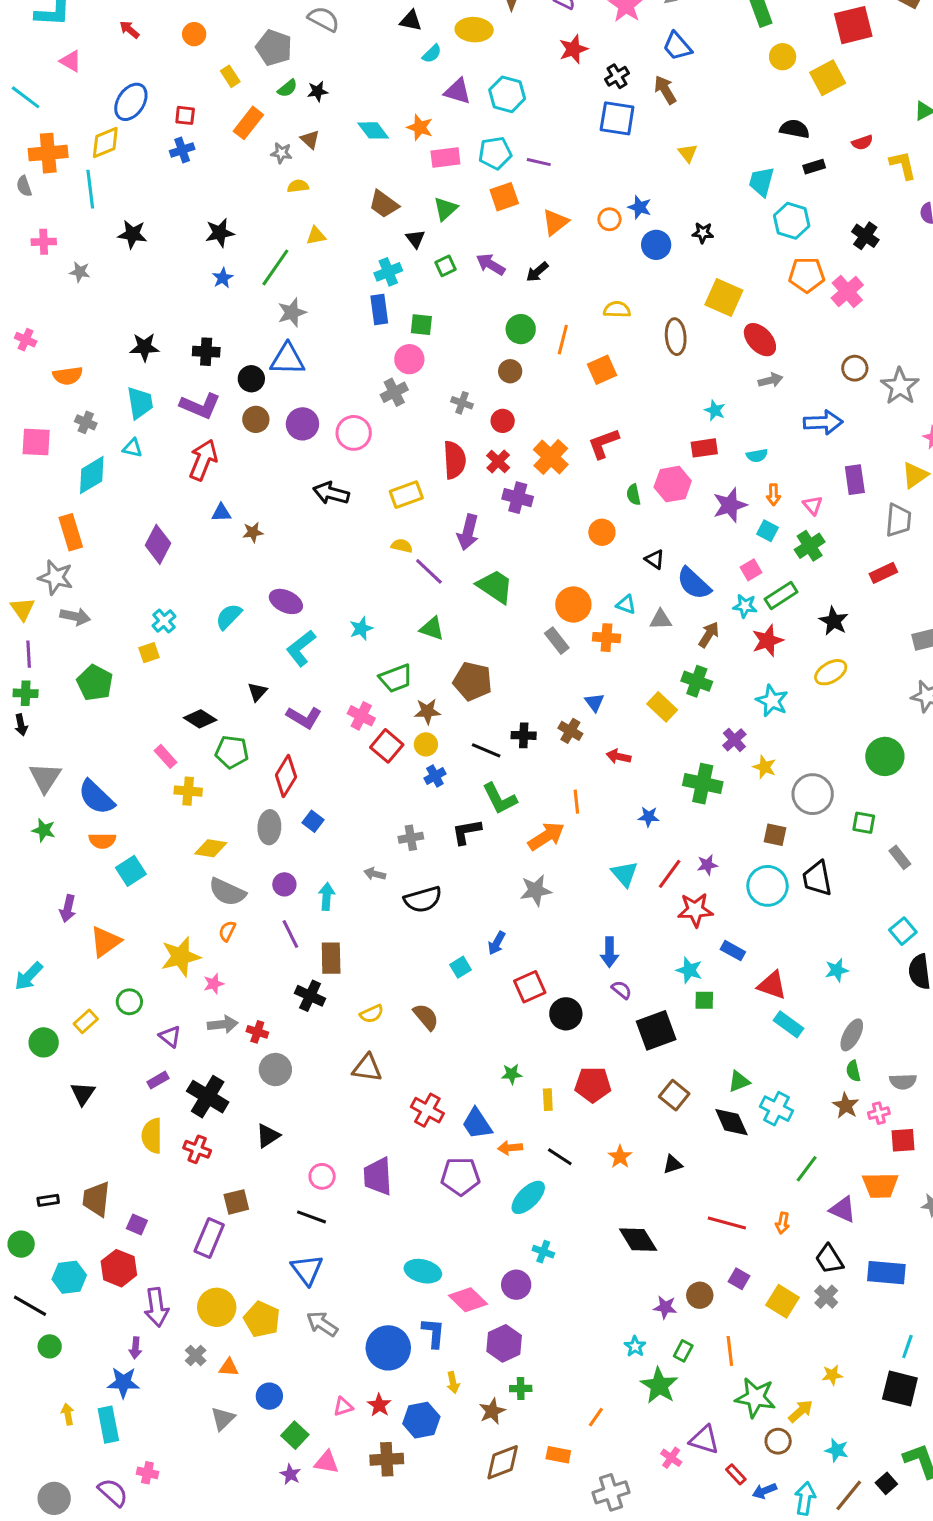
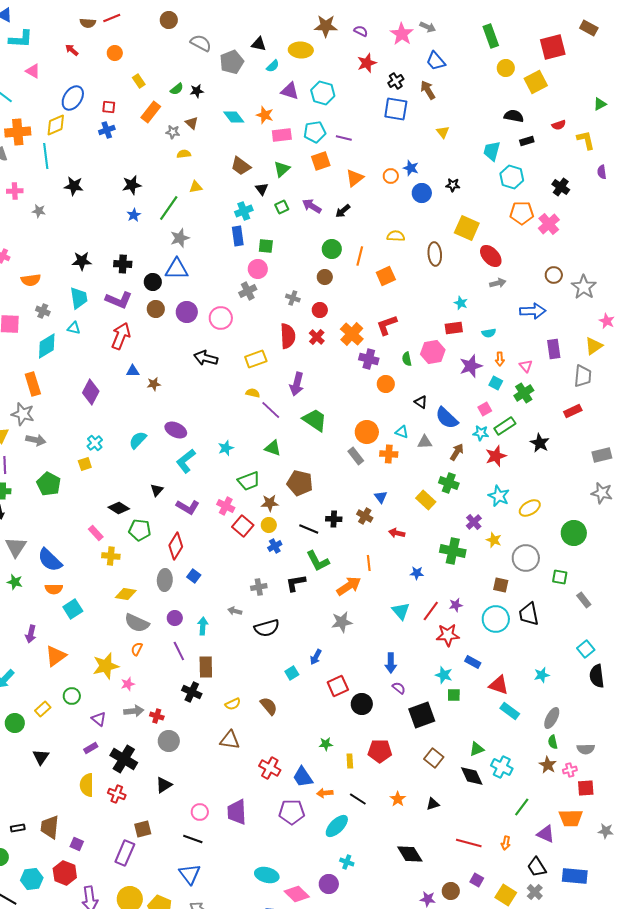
gray pentagon: (274, 48) -> (232, 62), moved, turned 30
purple cross: (518, 498) -> (369, 359), moved
yellow ellipse: (831, 672) -> (530, 508), moved

